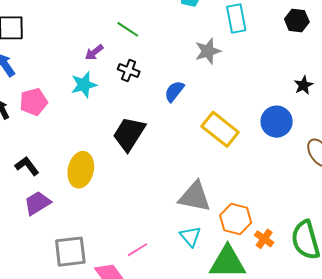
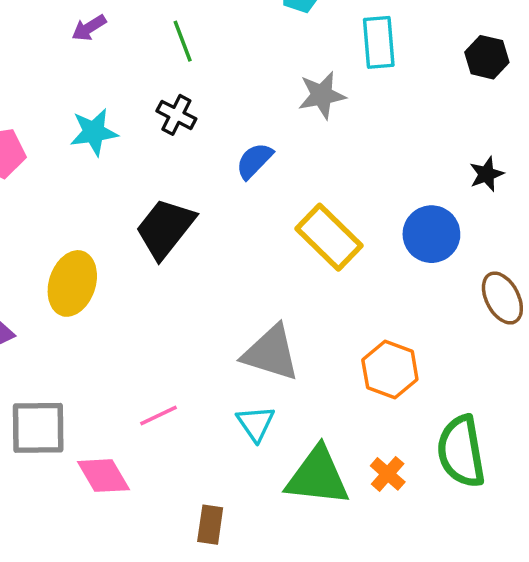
green line: (128, 29) -> (183, 41), turned 30
purple arrow: (94, 52) -> (89, 28), moved
orange hexagon: (236, 219) -> (390, 370), moved
orange cross: (264, 239) -> (388, 474), moved
pink line: (138, 250) -> (158, 416), moved

